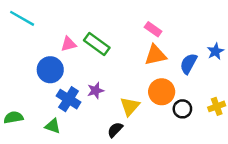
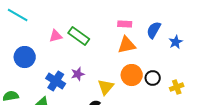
pink rectangle: (153, 29) -> (125, 24), turned -32
blue semicircle: (189, 64) -> (154, 30), moved
blue circle: (50, 70) -> (25, 57), moved
black circle: (182, 109) -> (153, 78), moved

